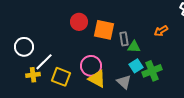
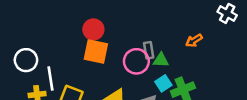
orange square: (104, 30) -> (96, 52), moved
white line: (44, 62) -> (51, 78), turned -54
pink circle: (91, 66) -> (136, 61), moved

